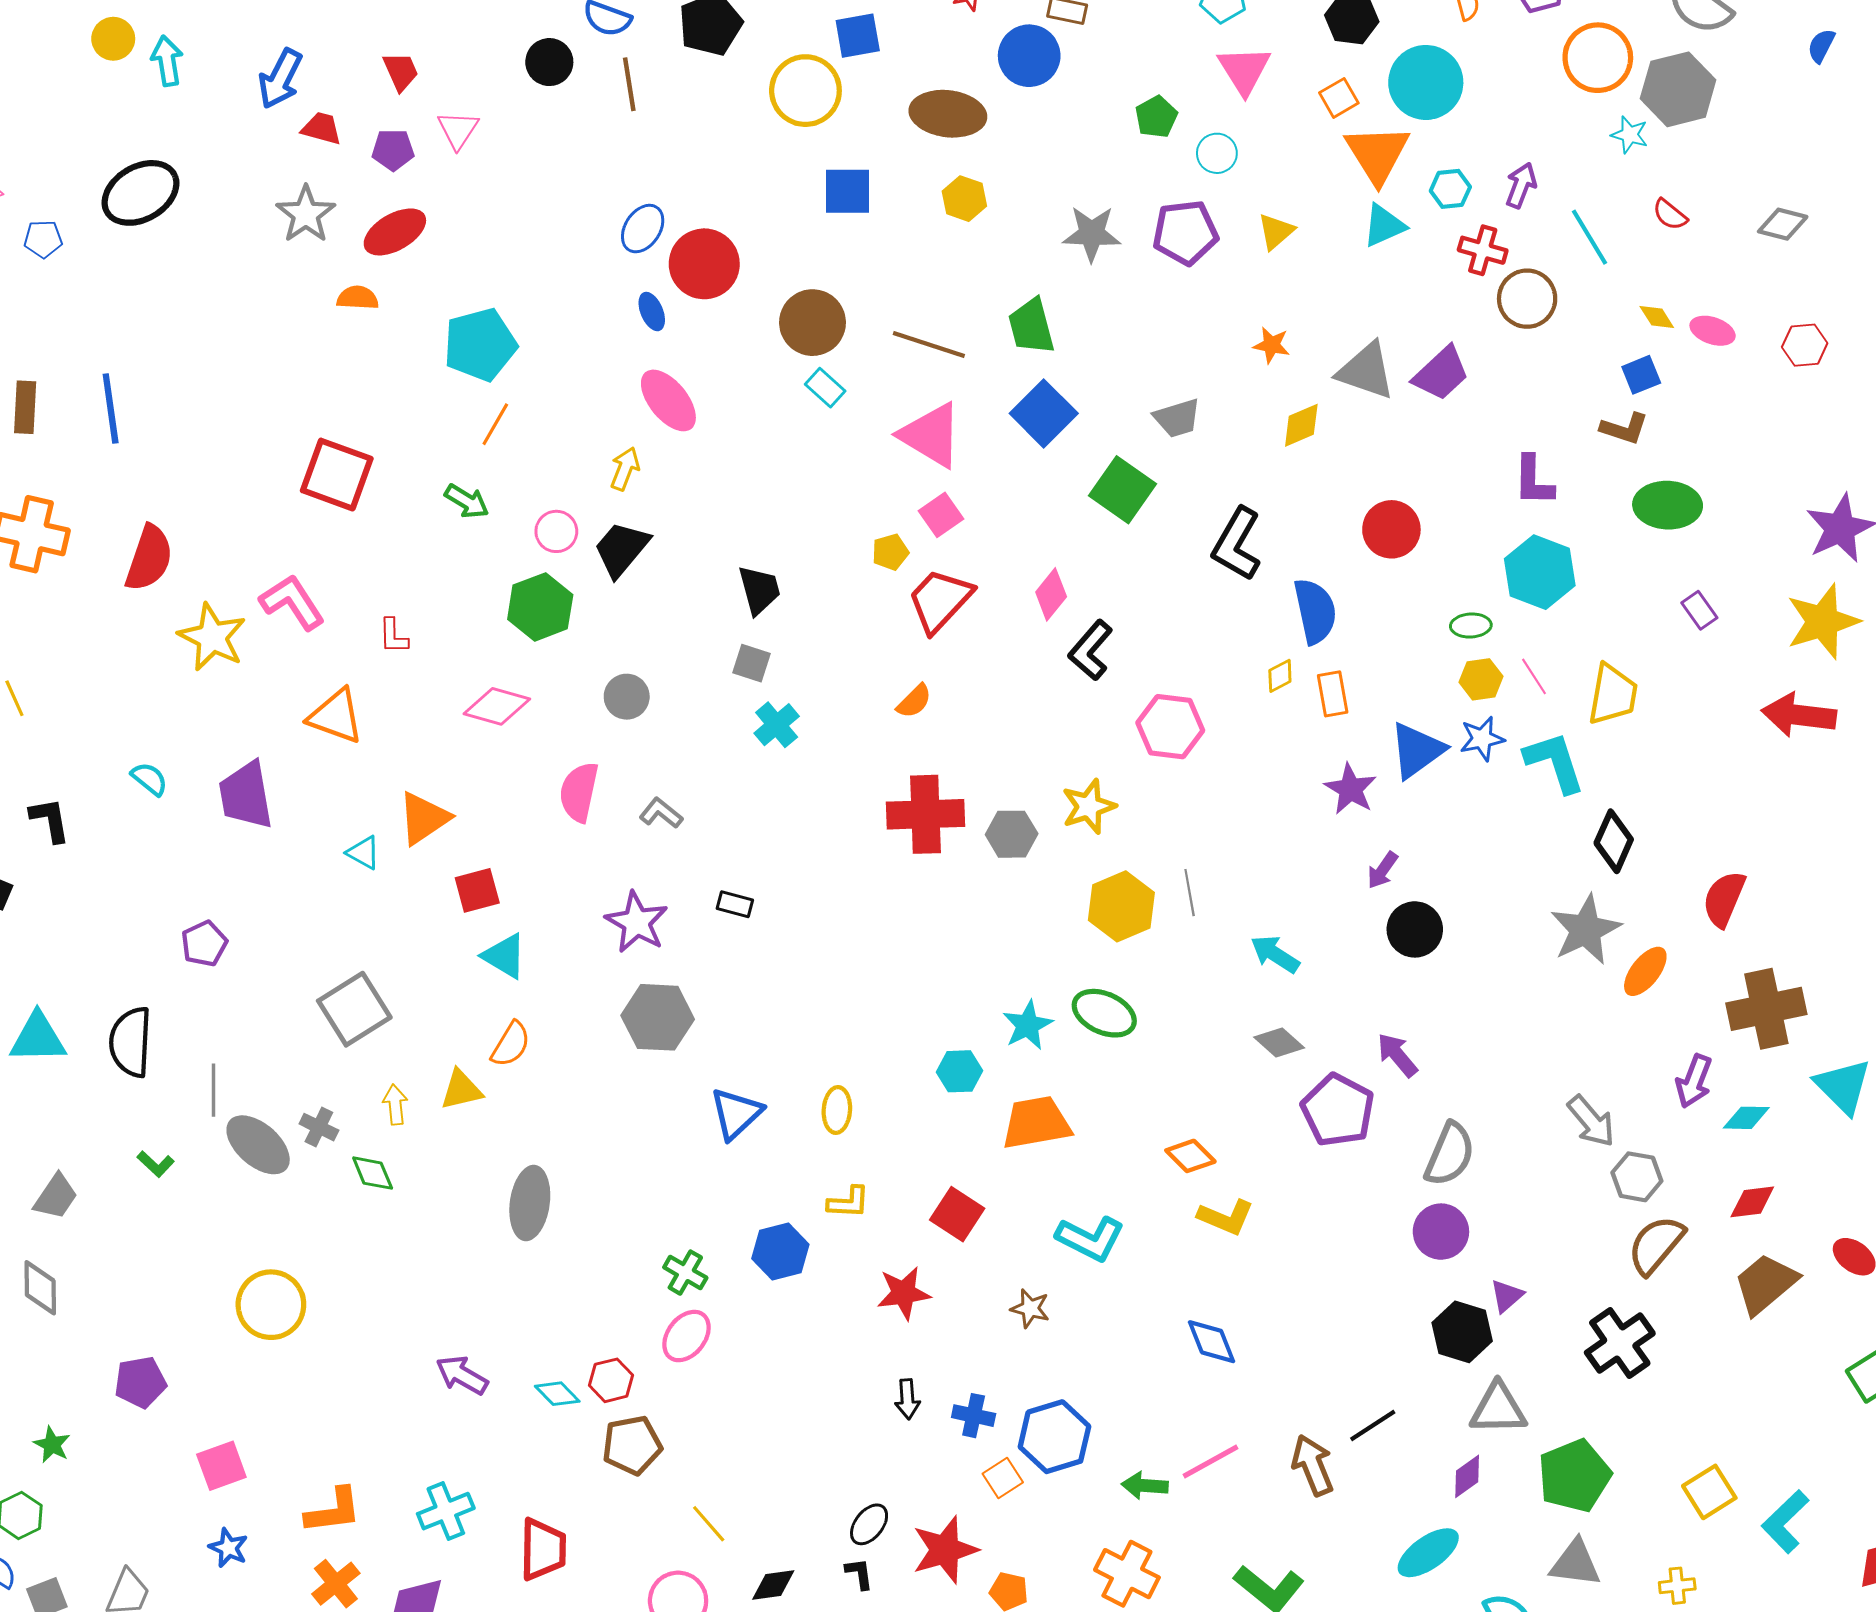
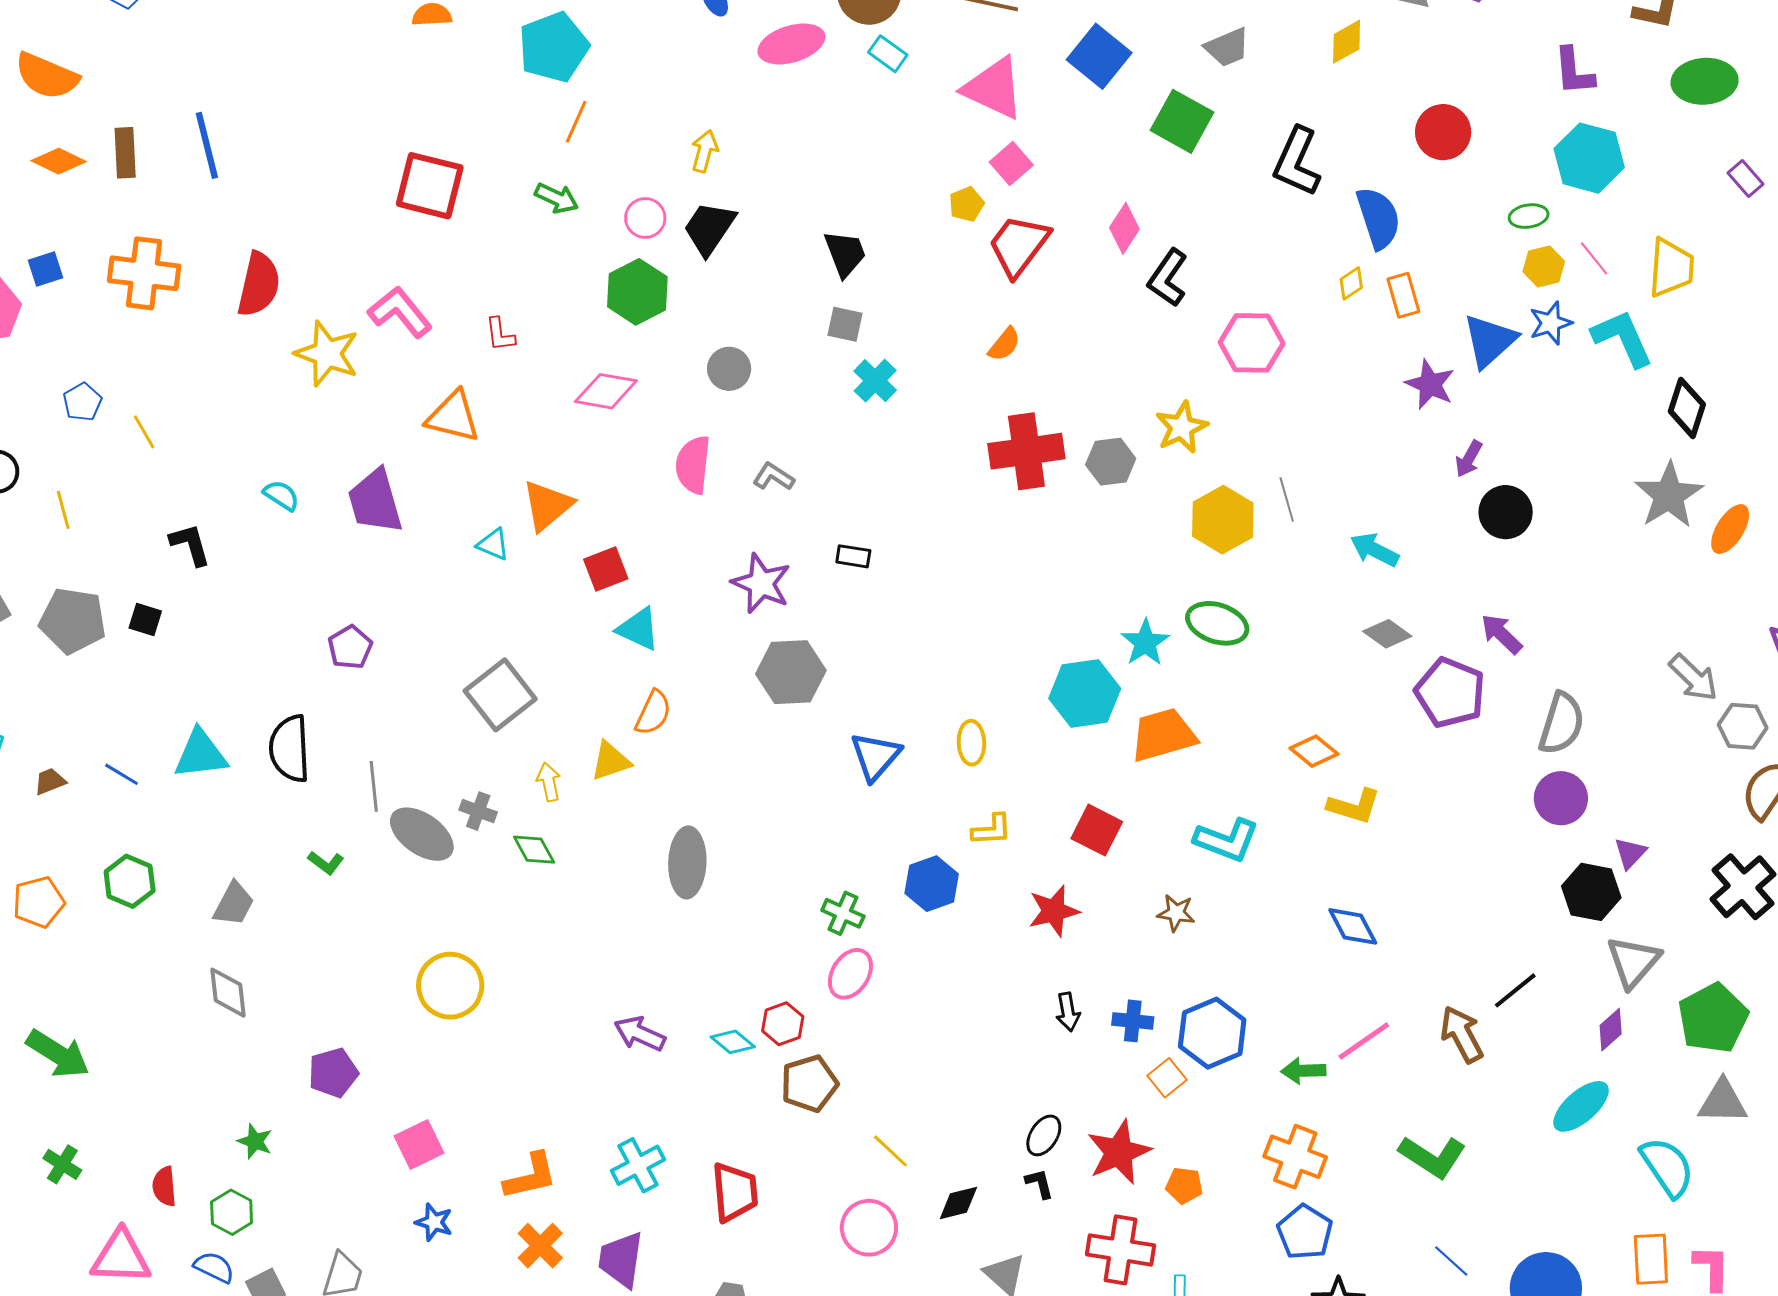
pink ellipse: (668, 400) -> (791, 44), moved, turned -62
cyan hexagon: (959, 1071) -> (1085, 693), size x1.6
gray triangle: (1498, 1409) -> (1633, 962), turned -42

